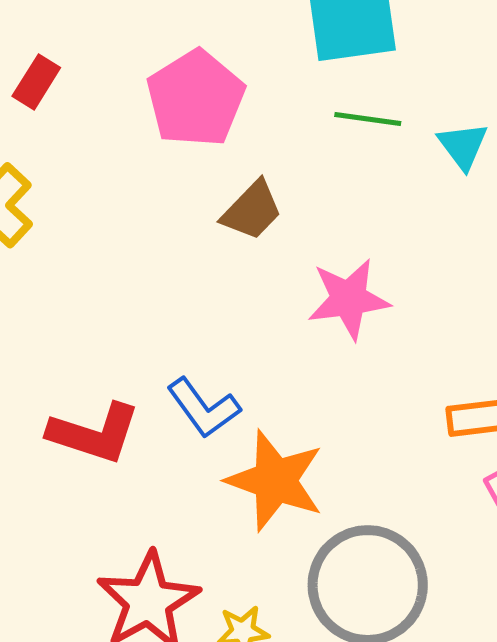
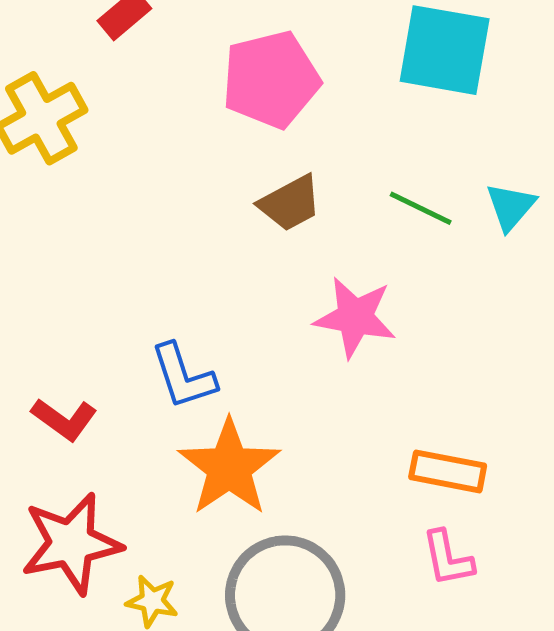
green line: (368, 119) -> (421, 208), moved
red L-shape: (94, 433) -> (64, 419), moved, size x0.7

